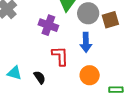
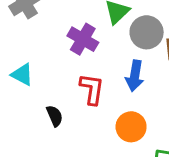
cyan triangle: (15, 73) -> (22, 75), moved

